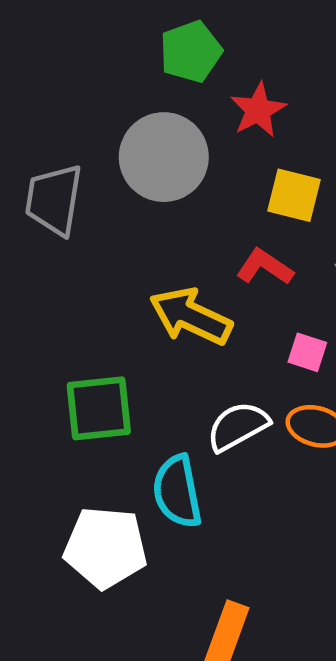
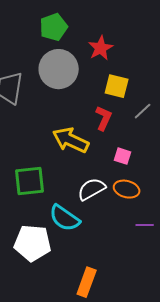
green pentagon: (191, 52) -> (54, 27), moved
red L-shape: (265, 267) -> (104, 118), turned 80
cyan semicircle: (177, 491) -> (65, 218), turned -44

